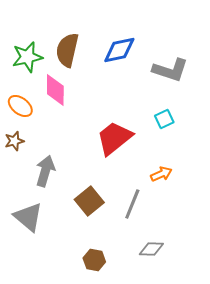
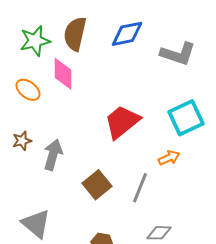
cyan square: (164, 119) -> (186, 118), moved, size x1.8
brown star: (14, 141) -> (22, 141), moved
gray triangle: (28, 217) -> (36, 224), moved

